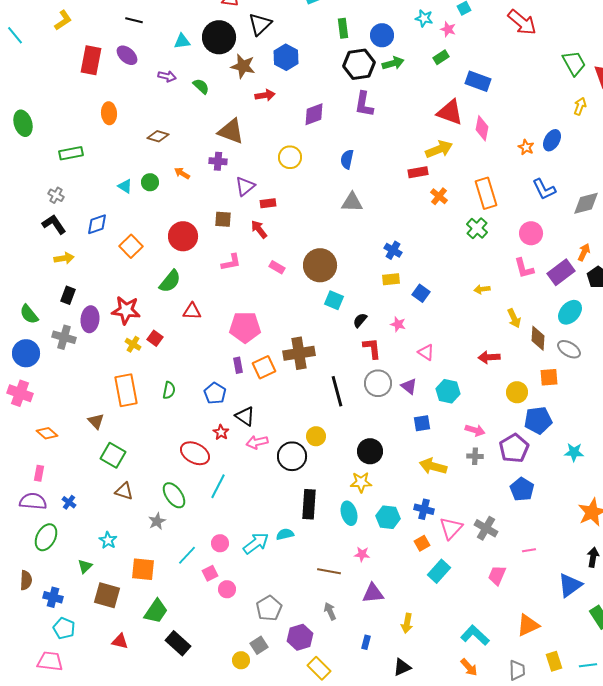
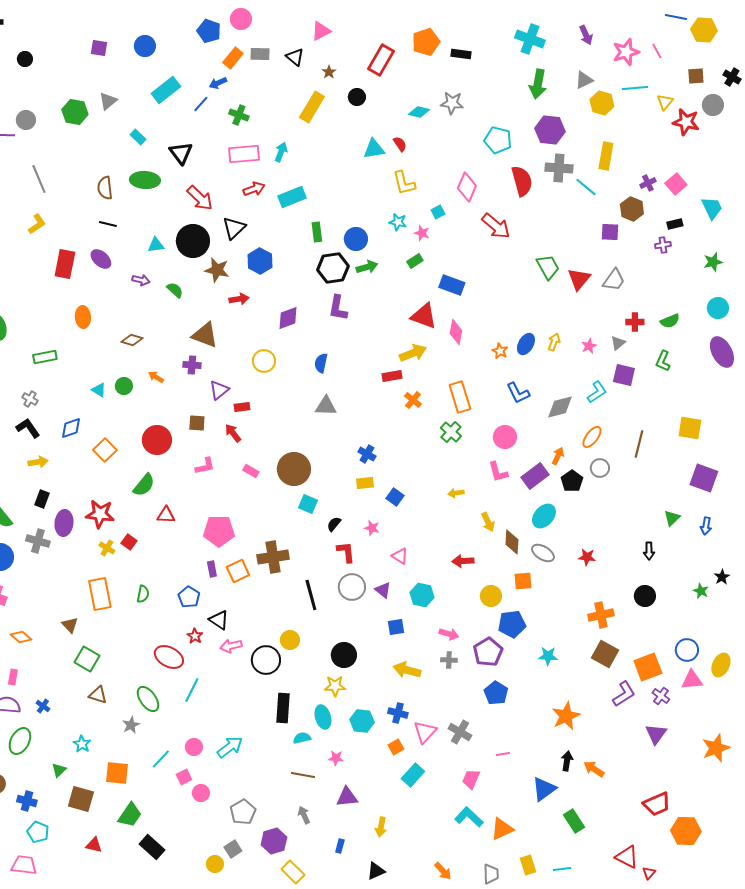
yellow arrow: (580, 106) -> (554, 342), moved
cyan semicircle: (285, 534) -> (302, 738), moved
cyan L-shape: (475, 635) -> (469, 817), moved

